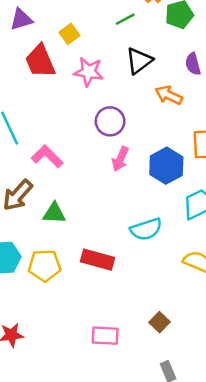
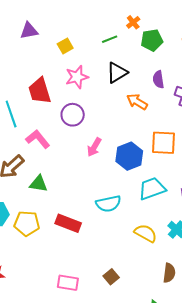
red trapezoid: (40, 61) -> (40, 91), moved
pink star: (89, 72) -> (77, 77), turned -30
purple circle: (110, 121) -> (73, 115), moved

